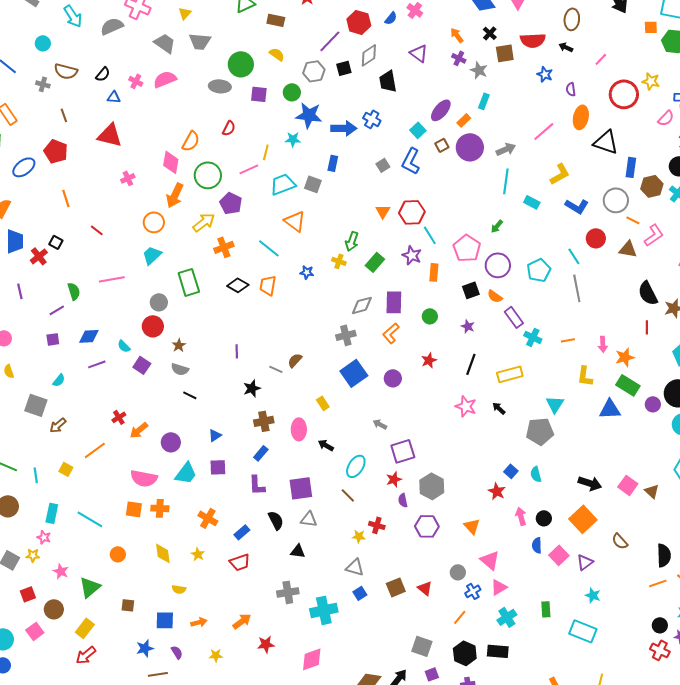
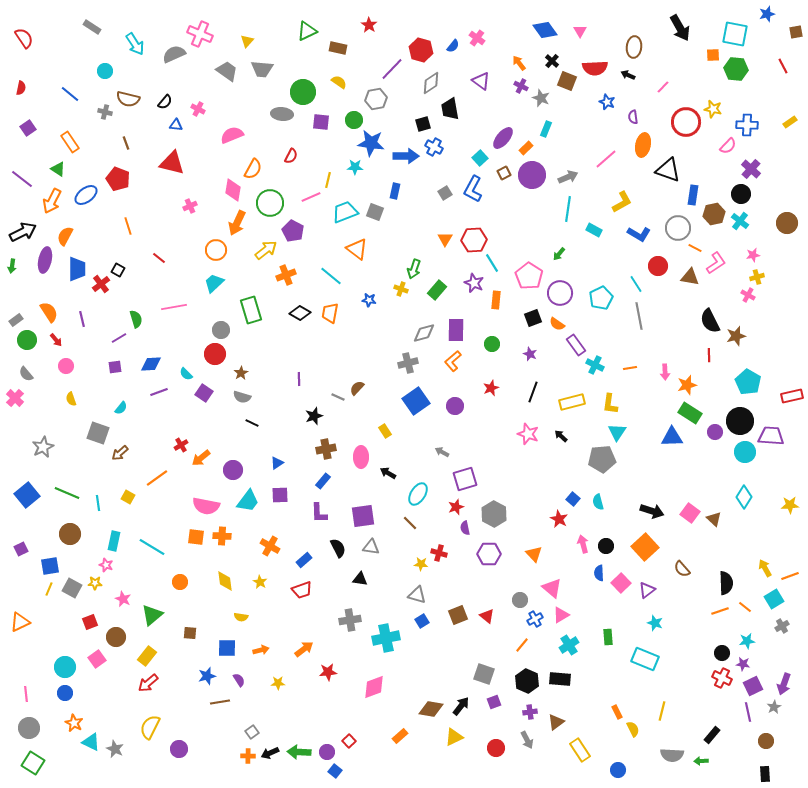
brown square: (505, 53) -> (567, 81), turned 30
black square: (344, 68) -> (423, 124), moved
pink semicircle: (165, 79) -> (232, 135), moved
yellow L-shape: (585, 376) -> (610, 404), moved

